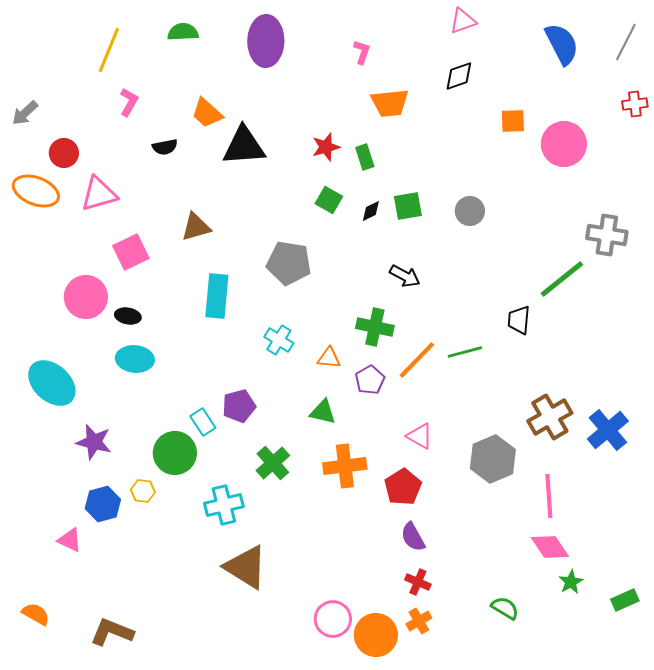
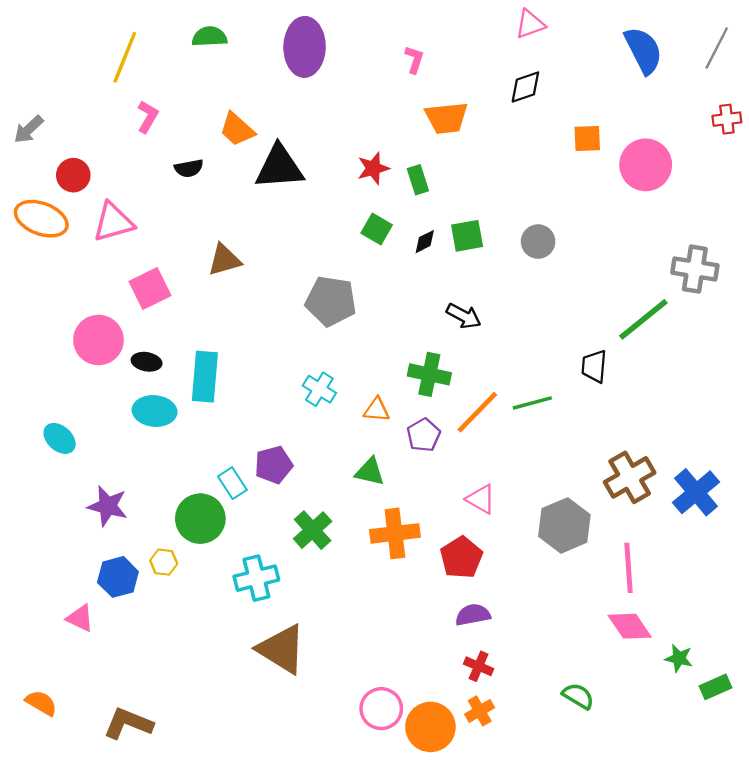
cyan rectangle: (217, 296) -> (205, 377), moved
cyan ellipse: (52, 383) -> (60, 438), size x0.6
purple semicircle: (413, 537) -> (473, 615), turned 108
green star: (571, 582) -> (679, 658), moved, turned -30

